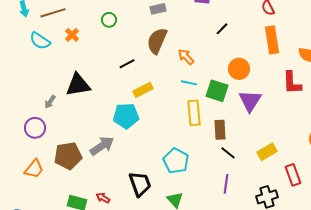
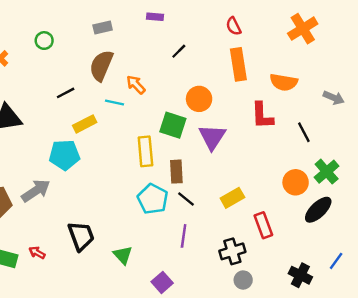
cyan line: (189, 83) -> (114, 102), moved
cyan pentagon: (176, 161) -> (153, 199), moved

